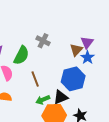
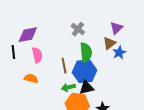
purple triangle: (87, 42) -> (116, 28), moved
green semicircle: (21, 55) -> (86, 52), moved, turned -42
blue hexagon: (73, 79) -> (85, 71), moved

